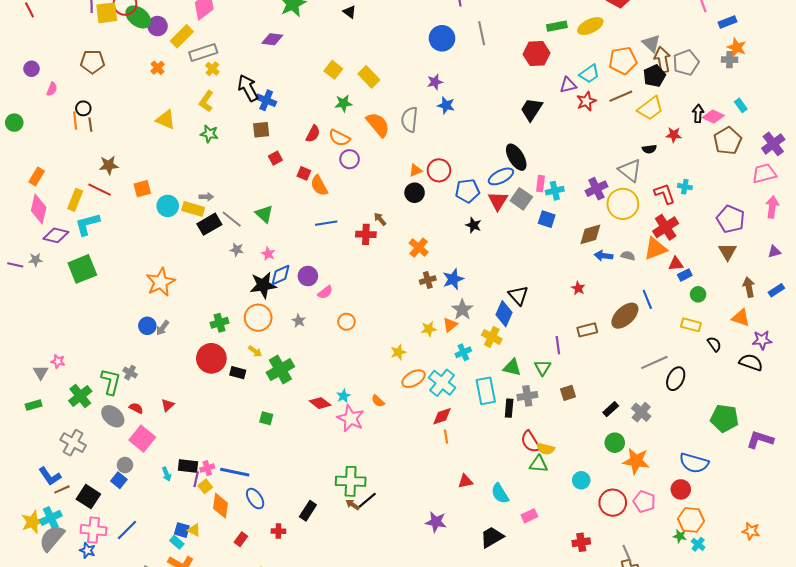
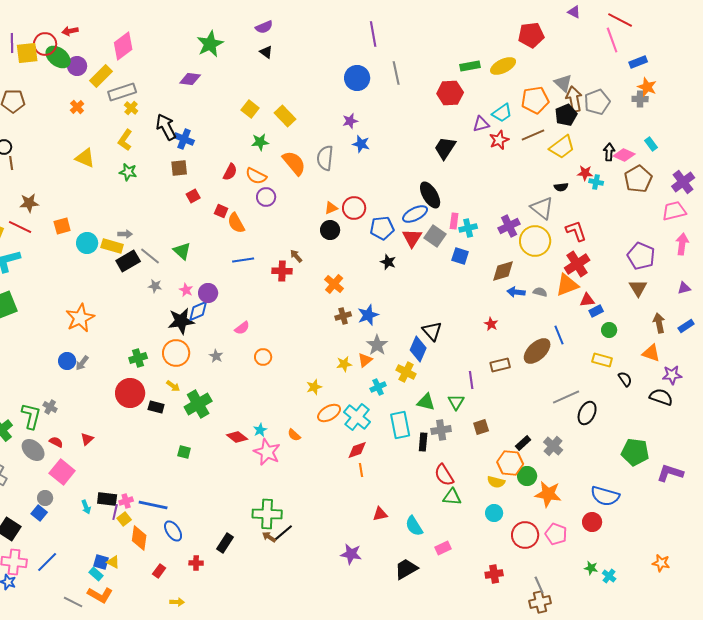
cyan cross: (685, 187) -> (596, 182), moved
purple circle: (308, 276) -> (208, 293), moved
yellow semicircle: (546, 449) -> (496, 482), moved
orange hexagon: (691, 520) -> (510, 463), moved

